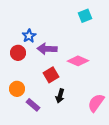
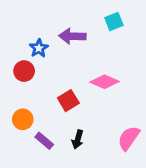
purple arrow: (47, 49) -> (72, 36), moved
black arrow: (60, 96) -> (78, 139), moved

